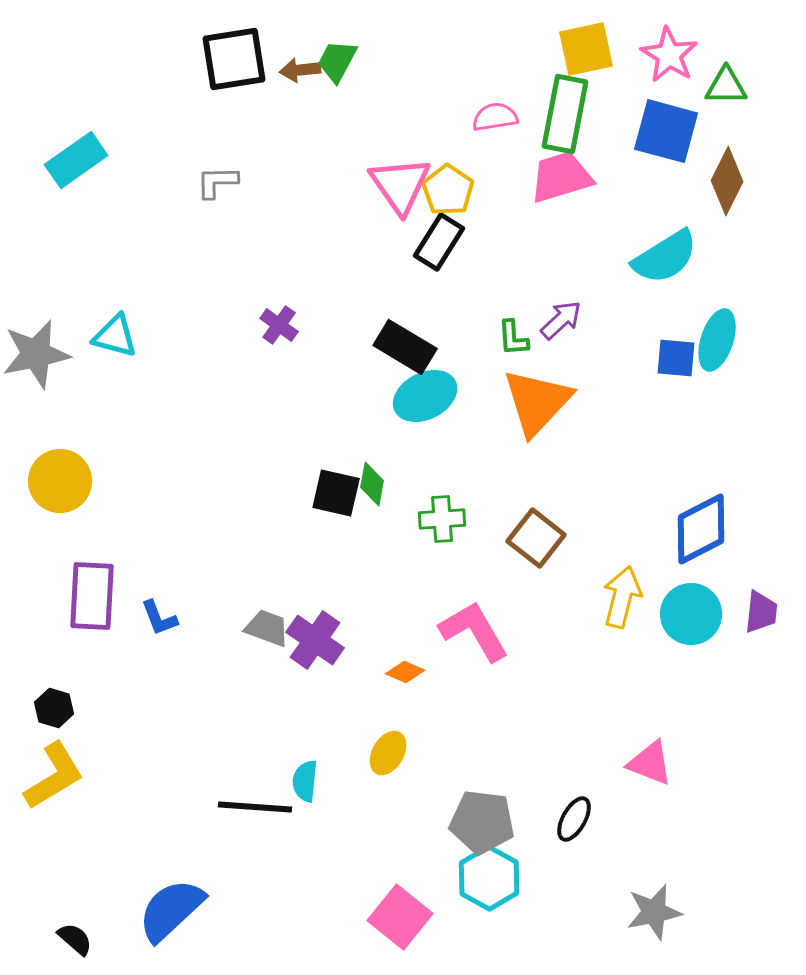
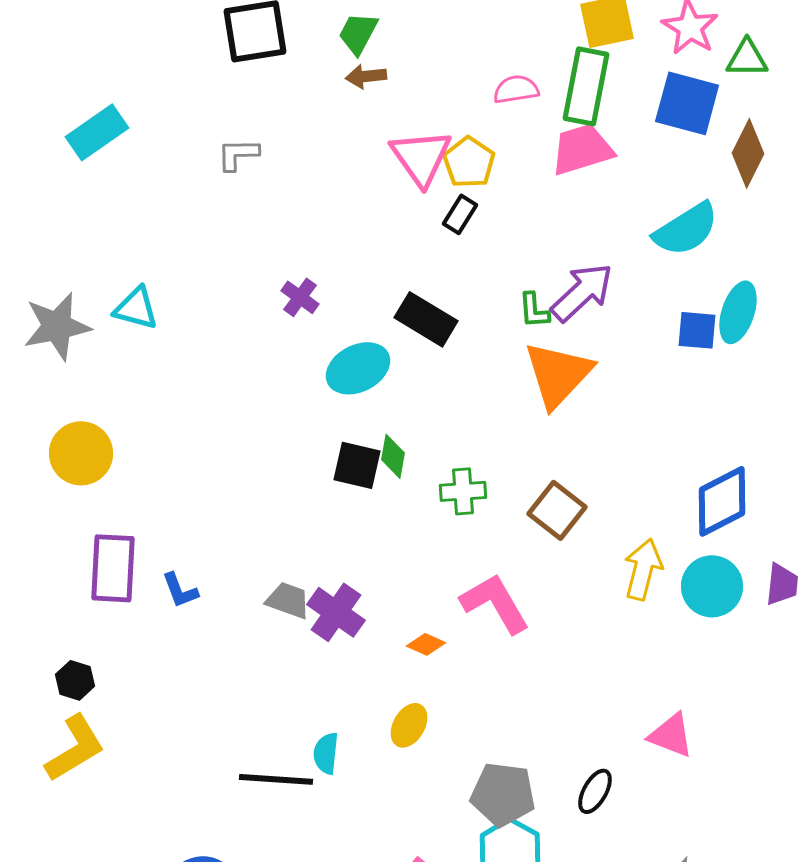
brown arrow: (300, 70) -> (366, 76), moved
black rectangle: (439, 242) -> (460, 214), size x0.7
purple arrow: (561, 320) -> (582, 292), size x1.5
cyan ellipse: (425, 396) -> (358, 368), moved

